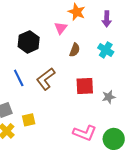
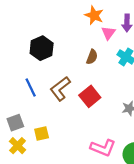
pink triangle: (61, 28) -> (108, 33), moved
red square: (85, 86) -> (90, 96), moved, turned -36

